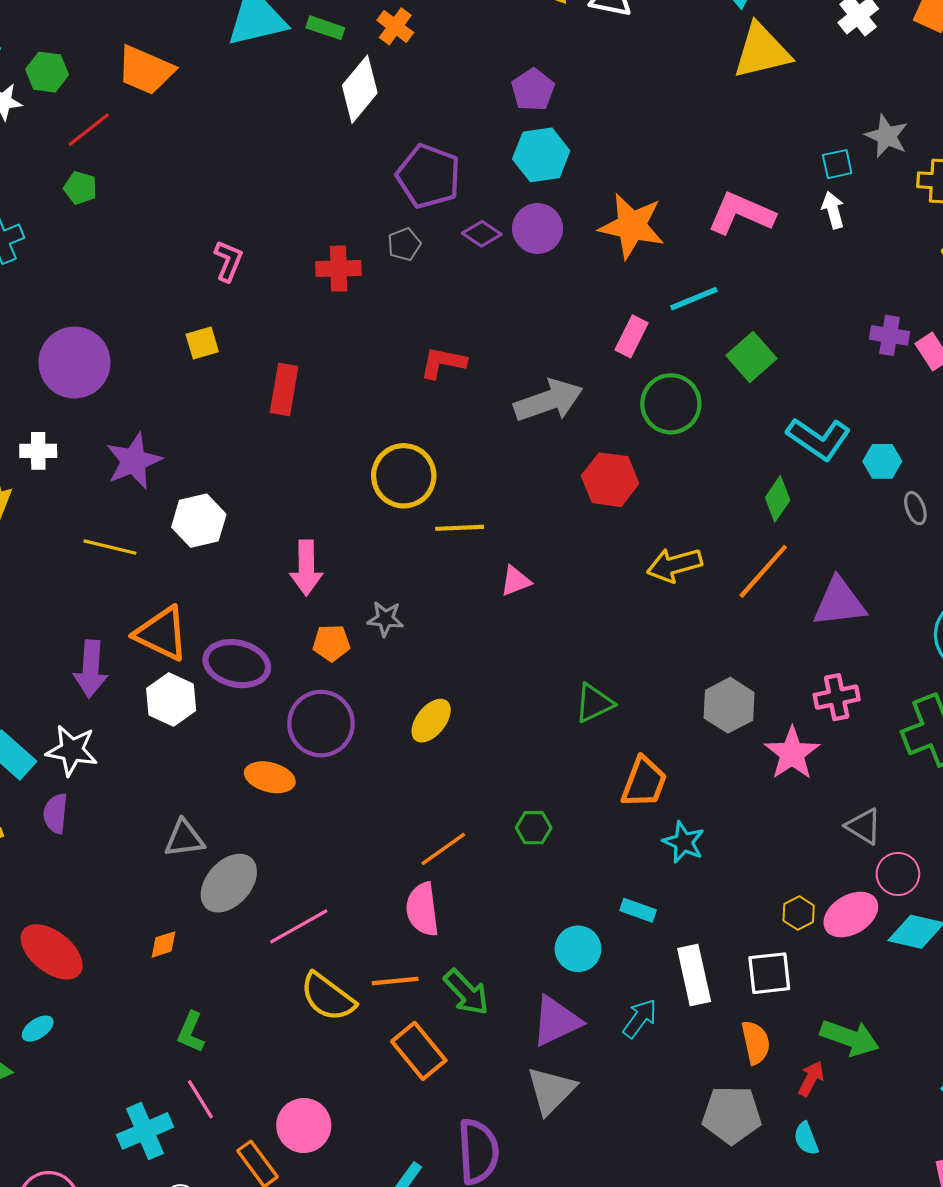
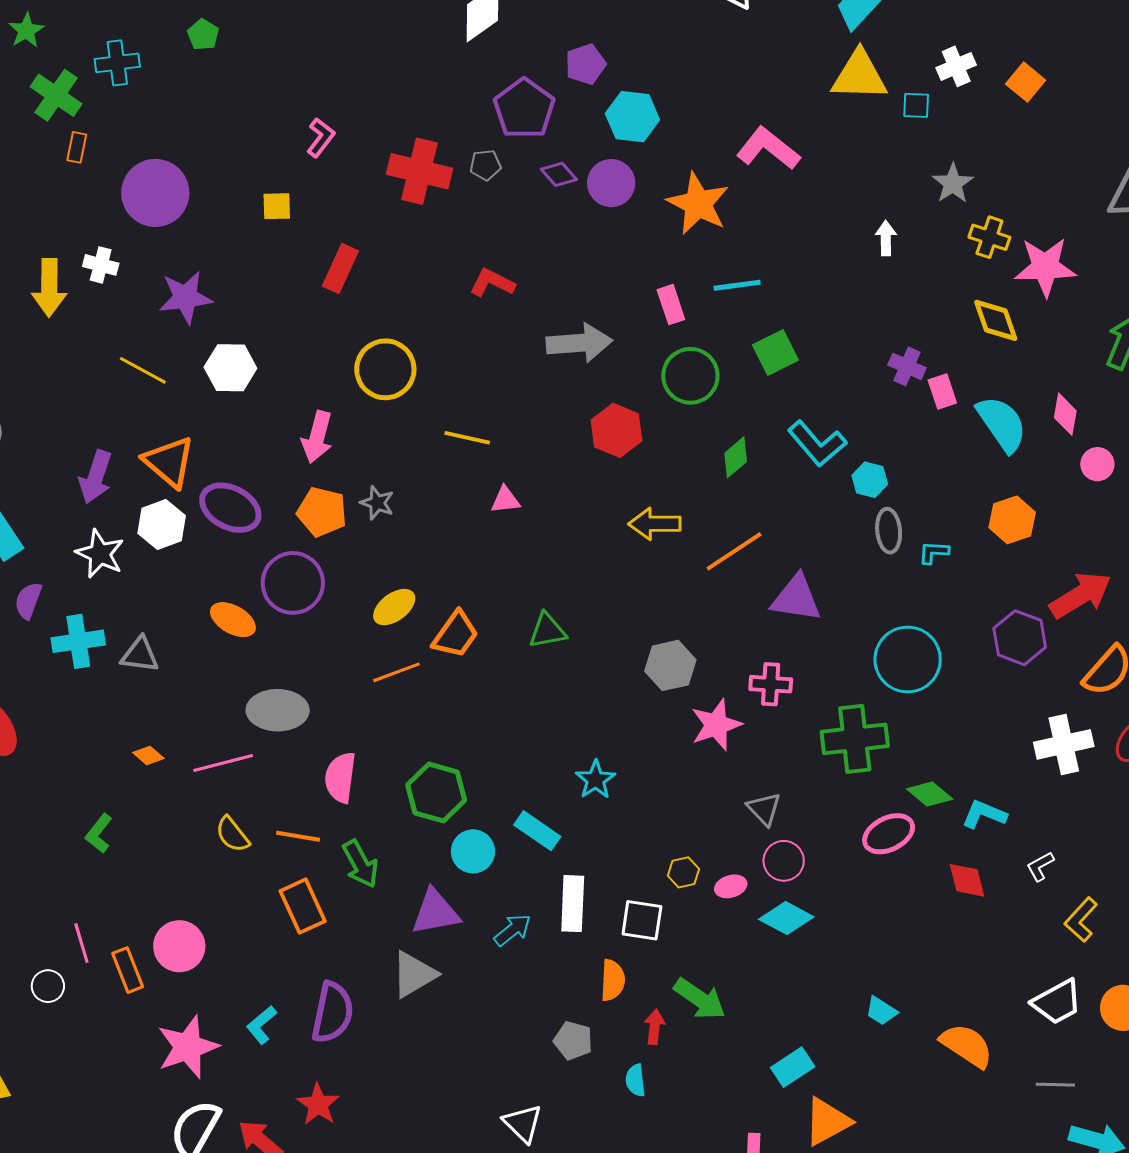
purple pentagon: (533, 90) -> (585, 64), moved
cyan square: (837, 164) -> (916, 105), moved
pink L-shape: (741, 213) -> (768, 148), moved
red cross: (338, 269) -> (419, 171), size x1.5
pink rectangle: (632, 336) -> (671, 305), turned -60
yellow circle: (404, 476) -> (385, 369), moved
green diamond: (778, 499) -> (736, 457), moved
gray ellipse: (915, 508) -> (889, 531), size x1.4
orange pentagon: (331, 643) -> (322, 512), size x1.4
white star: (72, 750) -> (100, 554), moved
orange trapezoid: (644, 782) -> (456, 635), moved
green hexagon: (534, 828) -> (436, 793), moved, size x1.8
orange line: (443, 849) -> (396, 672), moved
gray ellipse: (229, 883) -> (278, 710), moved, turned 34
cyan rectangle: (638, 910) -> (537, 831), size x1.4
pink ellipse: (851, 915) -> (731, 886), size x0.6
orange diamond: (163, 944) -> (148, 756), moved, turned 44
yellow semicircle: (328, 997) -> (232, 834), size x0.7
red arrow: (811, 1079) -> (655, 1027), turned -36
pink line: (200, 1099) -> (81, 943), moved
gray pentagon: (732, 1115) -> (573, 1041), size x0.7
cyan cross: (145, 1131) -> (78, 641), moved

